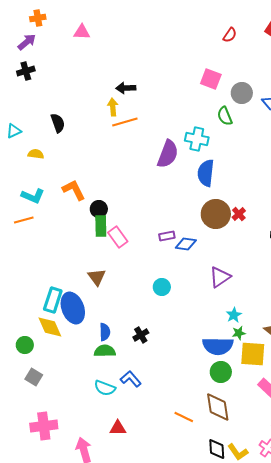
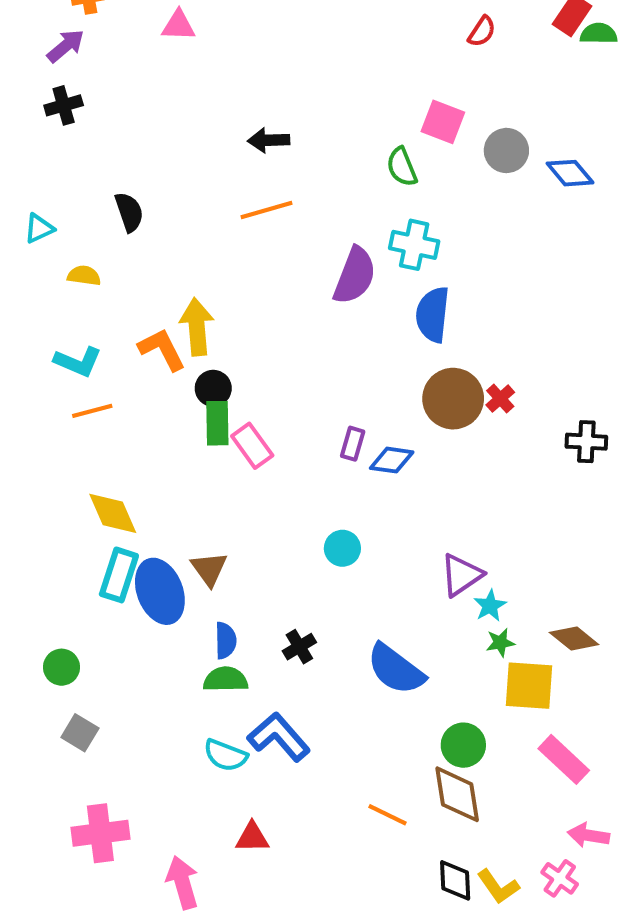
yellow arrow: (113, 107) -> (197, 327), moved, size x1.5
green semicircle: (225, 116) -> (402, 167), moved
orange line: (24, 220) -> (92, 411), moved
purple rectangle: (167, 236) -> (353, 444), turned -63
brown triangle: (97, 277) -> (209, 569), moved
purple triangle: (220, 277) -> (461, 575), moved
yellow diamond: (50, 327) -> (113, 513), moved
blue semicircle: (218, 346) -> (396, 669), moved, turned 36
green circle: (221, 372) -> (463, 745), moved
blue L-shape: (131, 379) -> (279, 737), size x1.4

